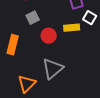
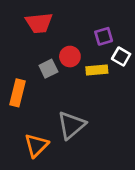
gray square: (33, 18) -> (48, 69), moved
red circle: (49, 36) -> (70, 57), moved

